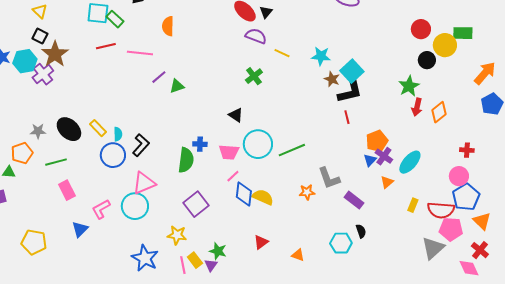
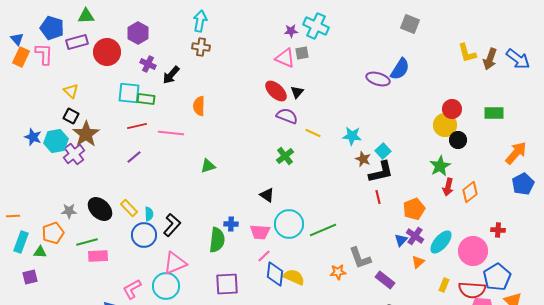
green rectangle: (115, 19) -> (146, 99), turned -36
yellow circle: (445, 45) -> (445, 125), moved
cyan square: (352, 71) -> (383, 151), size x0.7
purple line: (159, 77) -> (134, 157), moved
orange pentagon: (377, 141) -> (414, 209), moved
pink circle: (459, 176) -> (473, 251), moved, size x1.5
pink rectangle: (67, 190) -> (98, 256), moved, turned -66
purple square: (196, 204) -> (227, 284), turned 35

